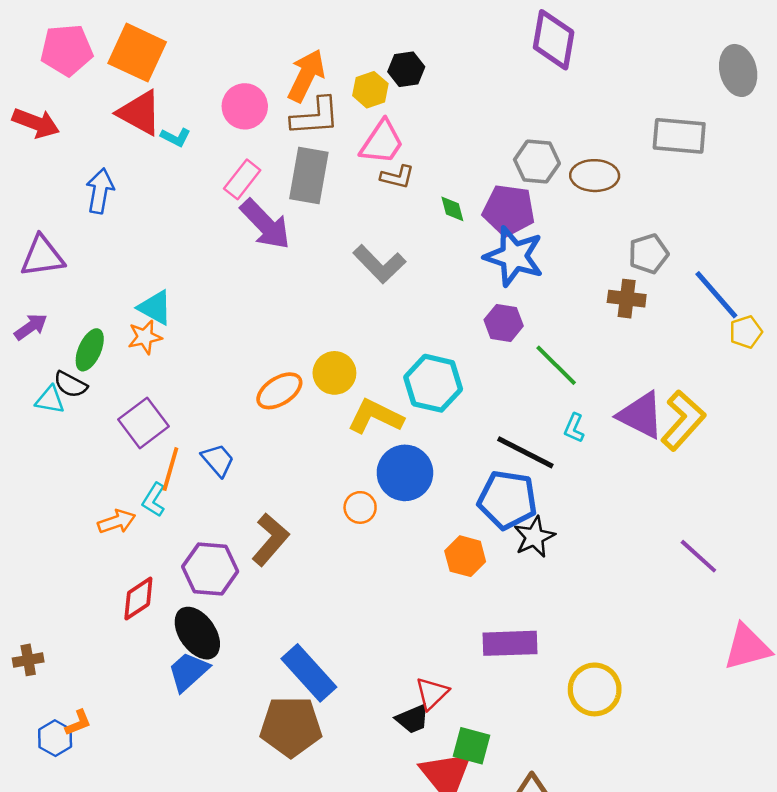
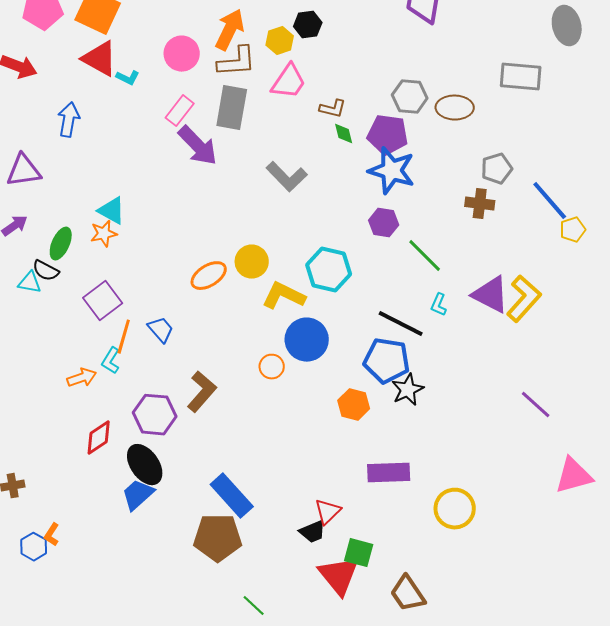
brown L-shape: (397, 177) -> (333, 109), moved
orange L-shape: (78, 723) -> (52, 535), turned 145

